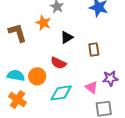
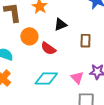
orange circle: (37, 76) -> (29, 36), moved

